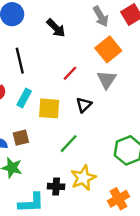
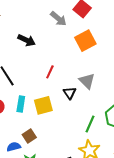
orange square: (108, 49) -> (85, 41), moved, turned 30
gray triangle: (107, 80) -> (87, 81), moved
green line: (69, 144) -> (90, 124), moved

